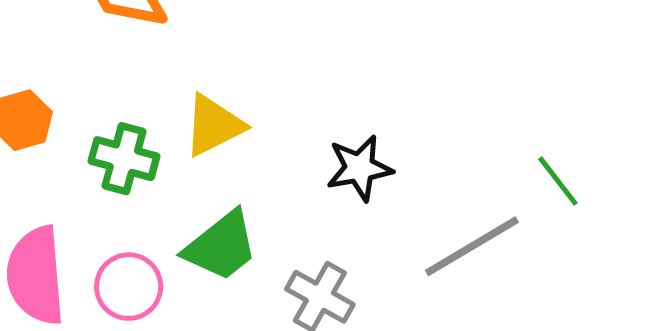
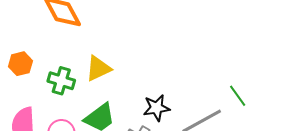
black star: (359, 168) -> (157, 108), moved

